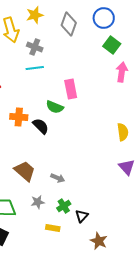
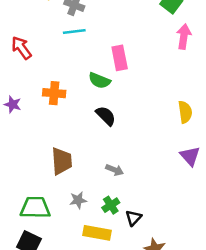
black semicircle: (41, 126) -> (106, 116), moved
brown trapezoid: (25, 171) -> (62, 161), turned 45
gray arrow: (58, 178) -> (115, 170), moved
yellow rectangle: (53, 228) -> (97, 233), size x1.5

